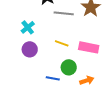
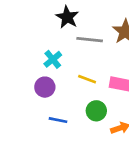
cyan cross: (28, 27) -> (53, 59), moved
blue line: (53, 78) -> (58, 120), moved

